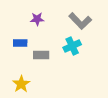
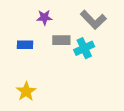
gray rectangle: (41, 55) -> (61, 40), moved

